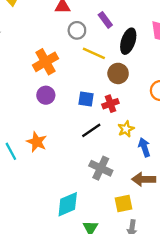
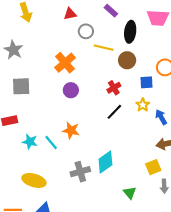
purple rectangle: (105, 20) -> (111, 11), moved
blue square: (86, 99) -> (146, 82), moved
red cross: (110, 104) -> (114, 88), moved
gray cross: (101, 168) -> (80, 172), moved, turned -30
cyan diamond: (68, 204) -> (105, 162), moved

